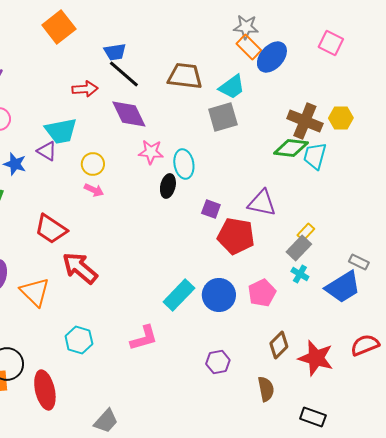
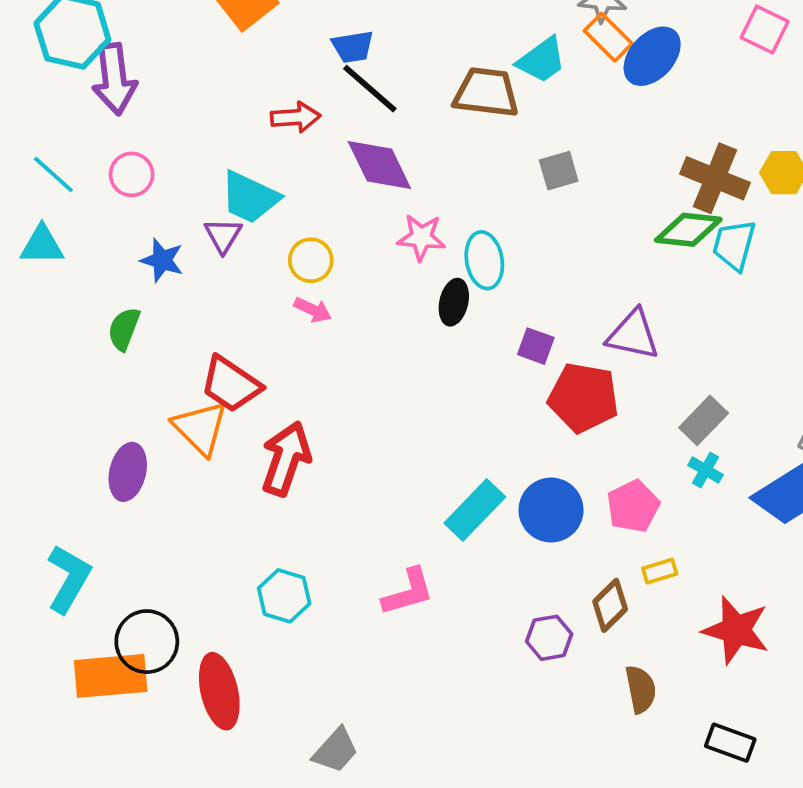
cyan trapezoid: (232, 87) -> (542, 60), moved
gray square: (223, 117) -> (559, 171), size x0.7
cyan trapezoid: (61, 131) -> (250, 197), turned 36
purple triangle: (47, 151) -> (223, 235), turned 30
yellow rectangle: (306, 232) -> (660, 571), moved, turned 30
red arrow: (80, 268) -> (286, 459), turned 69
orange triangle: (35, 292) -> (200, 428), moved
brown diamond: (279, 345) -> (610, 605), moved

